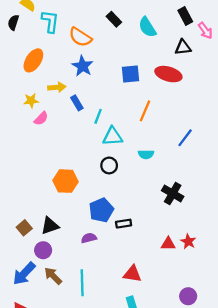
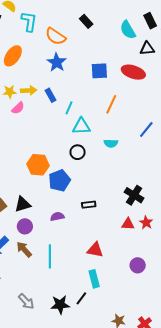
cyan semicircle: (147, 27) -> (128, 30), moved
yellow arrow: (57, 87) -> (29, 90), moved
black cross: (173, 194) -> (134, 195), moved
blue pentagon: (101, 210) -> (59, 181), moved
purple circle: (43, 250) -> (25, 226), moved
purple circle: (188, 296) -> (138, 265), moved

